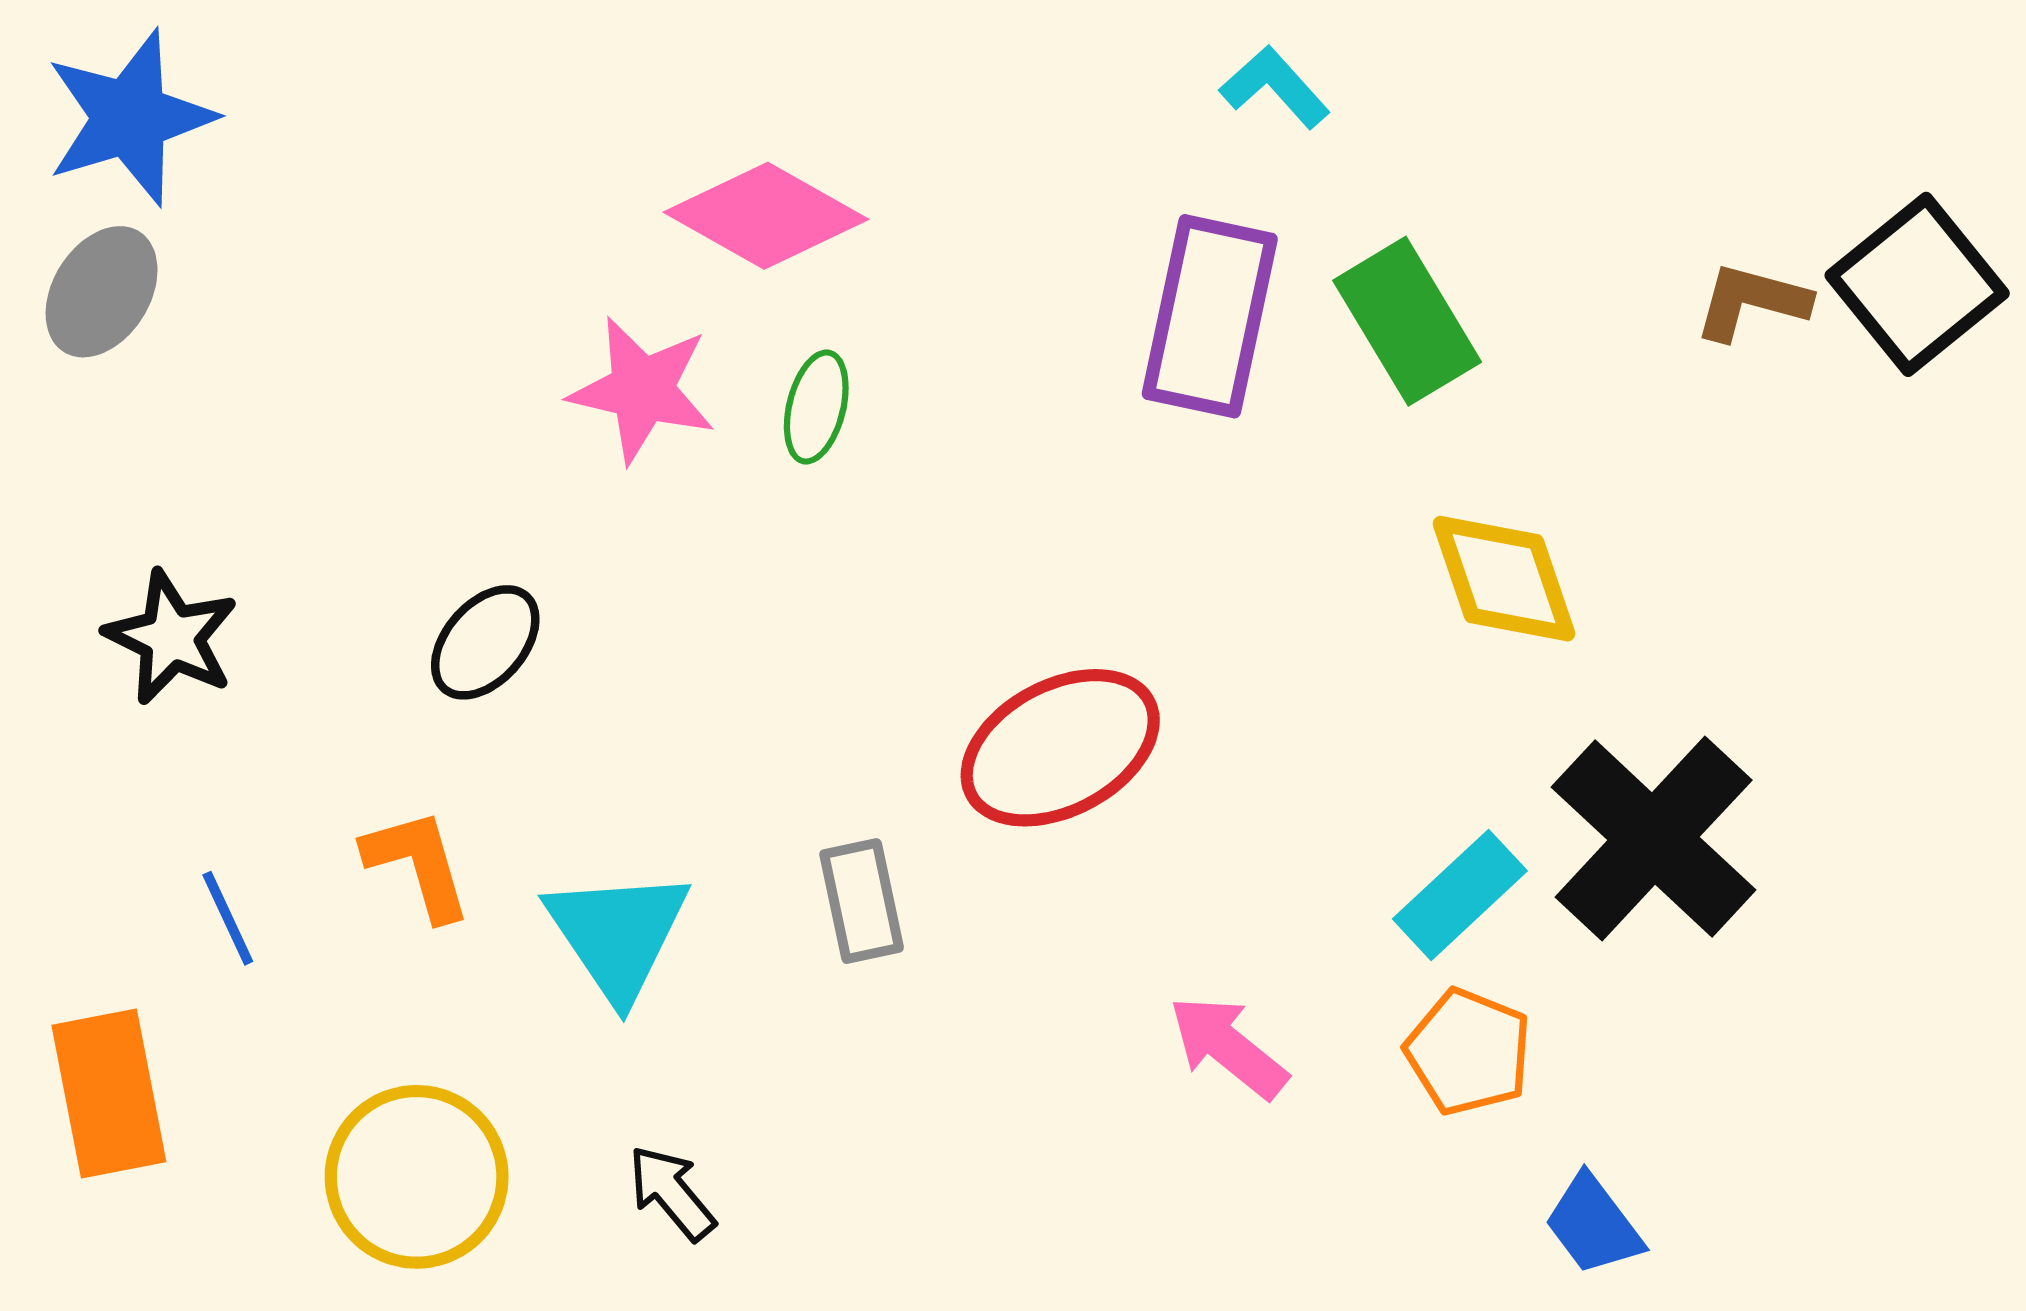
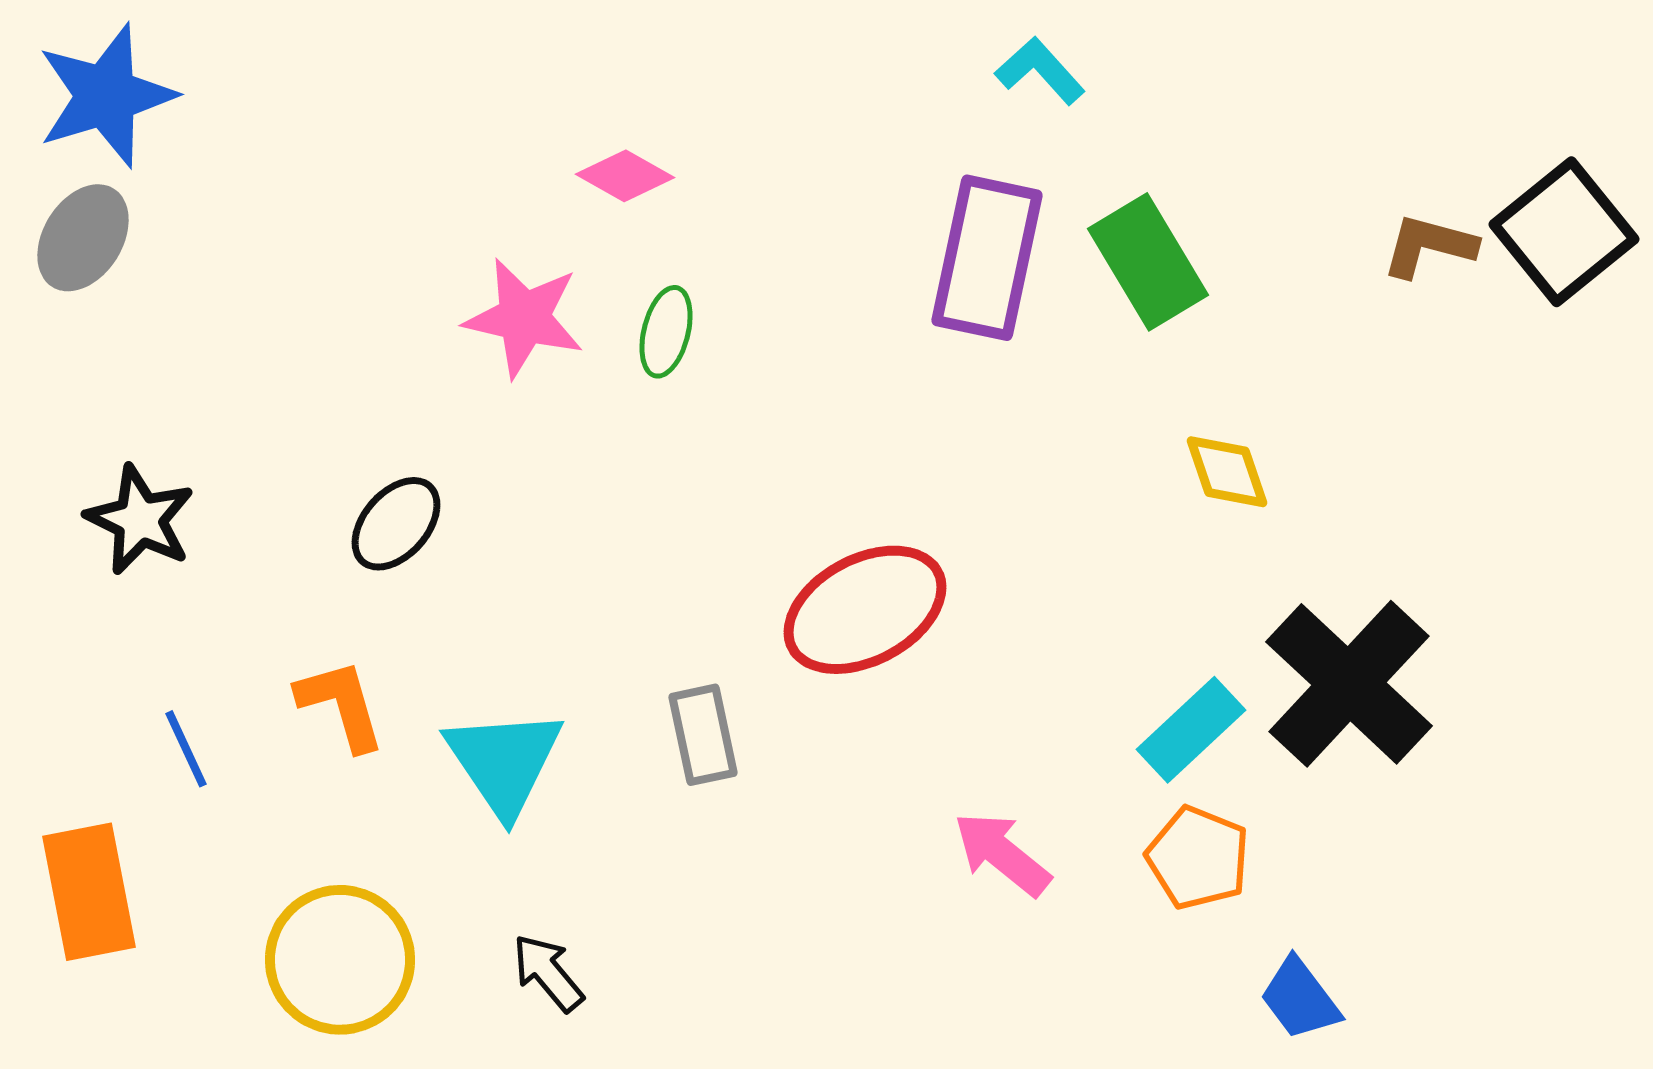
pink diamond: (766, 216) -> (625, 176), size x0.6
yellow diamond: (1504, 579) -> (1227, 472), size x0.7

